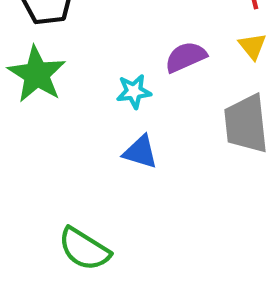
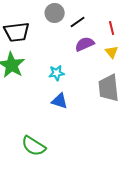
purple semicircle: (186, 57) -> (85, 44), moved

